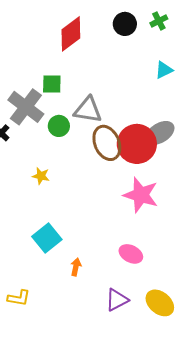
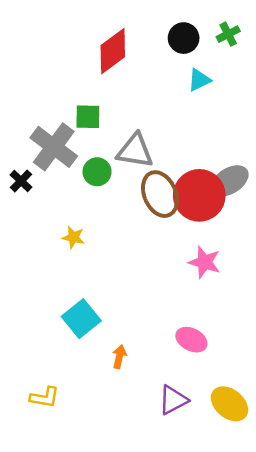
cyan triangle: (164, 70) -> (199, 80), moved
pink star: (141, 195) -> (205, 262), size x0.7

